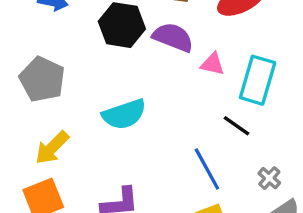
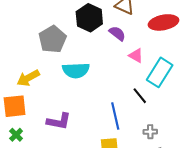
purple semicircle: (173, 37) -> (117, 33), size x0.7
gray pentagon: (42, 79) -> (52, 39), moved
gray cross: (269, 178) -> (150, 132), turned 32

